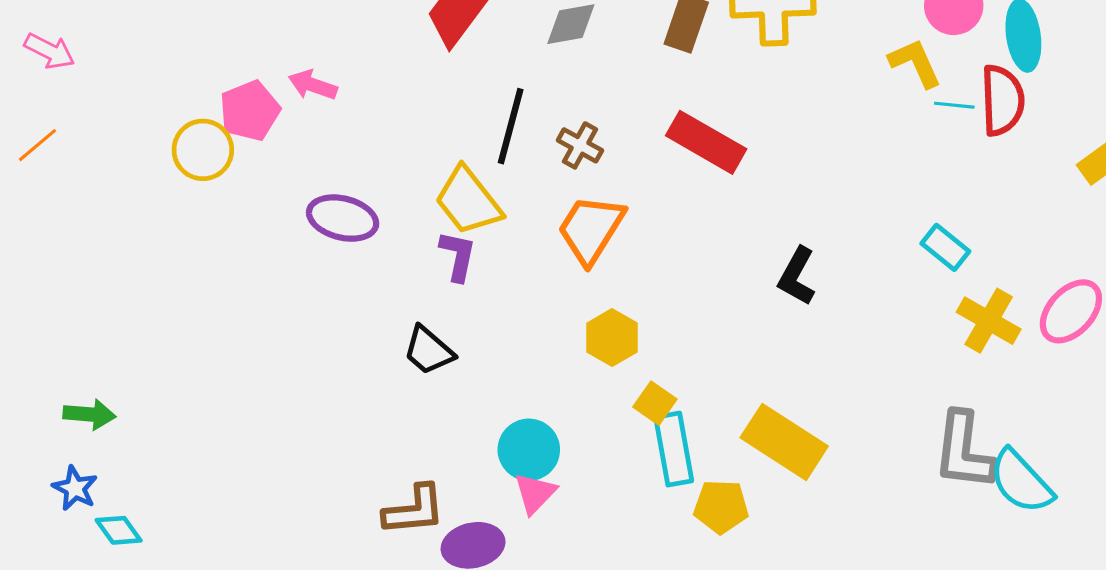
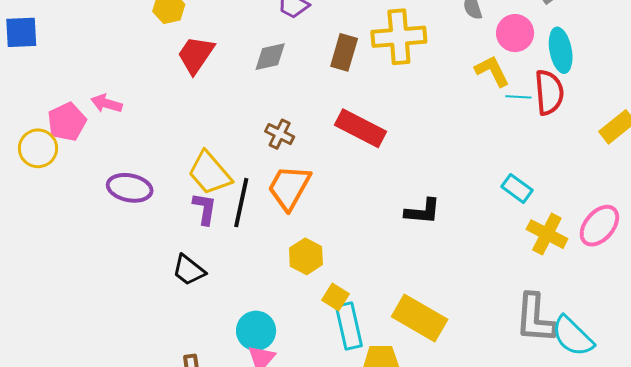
black line: (511, 126) -> (241, 203), moved
black L-shape: (797, 276) -> (423, 211), turned -111

